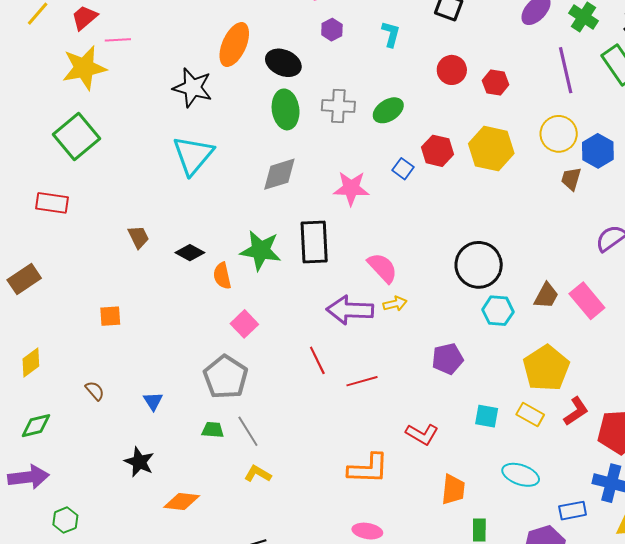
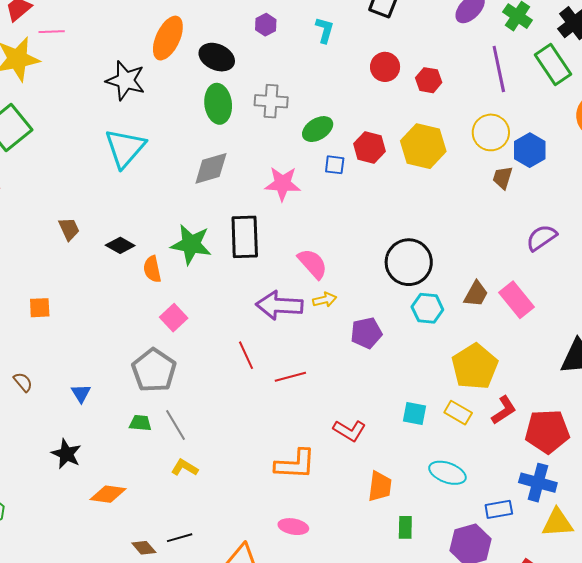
green ellipse: (388, 110) -> (318, 129), moved
blue square: (403, 169) -> (335, 165), turned -30
purple pentagon: (448, 359) -> (366, 333), moved

